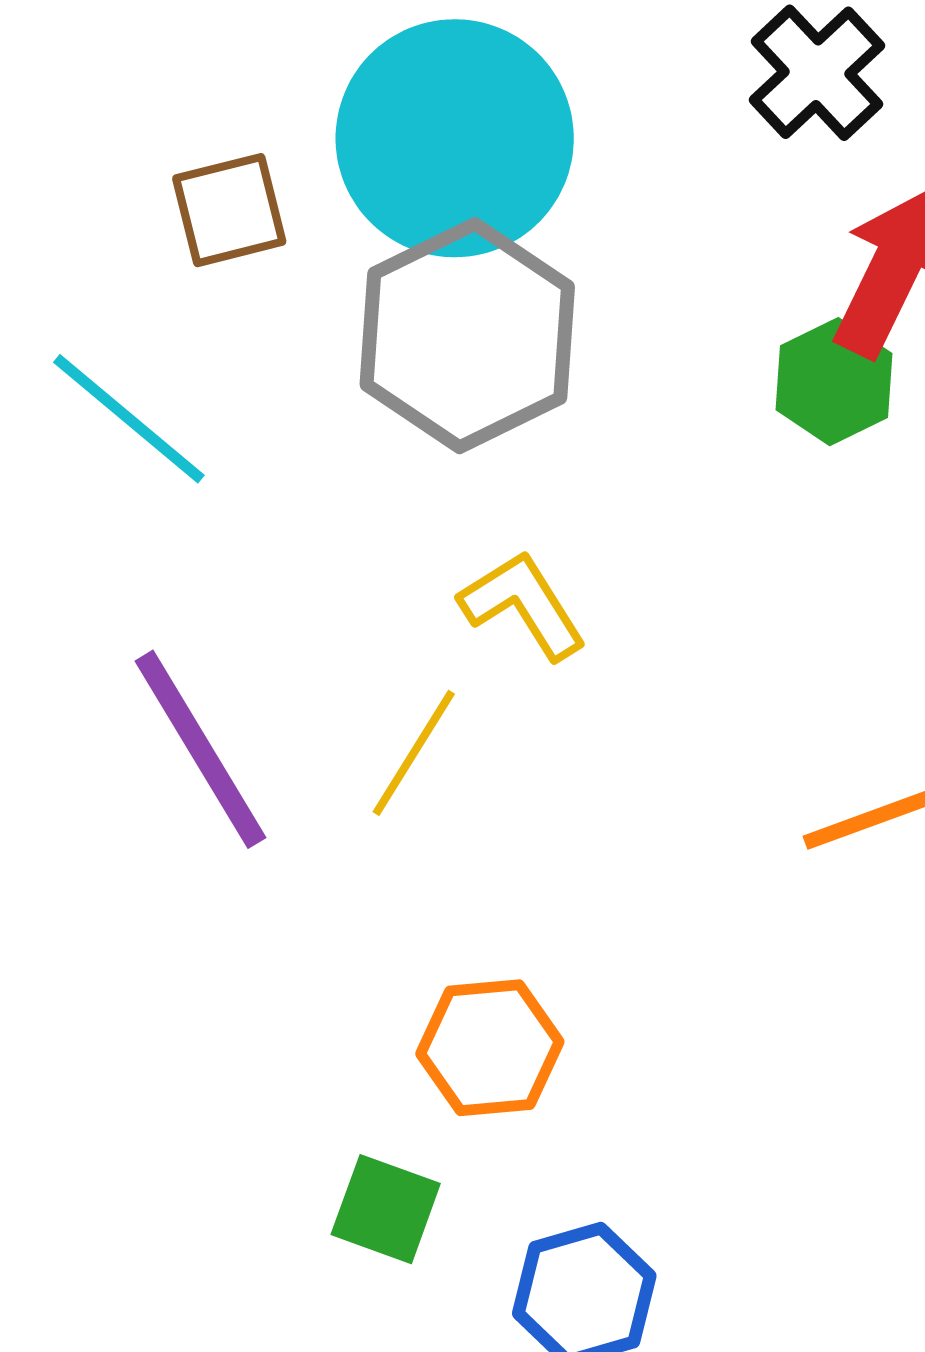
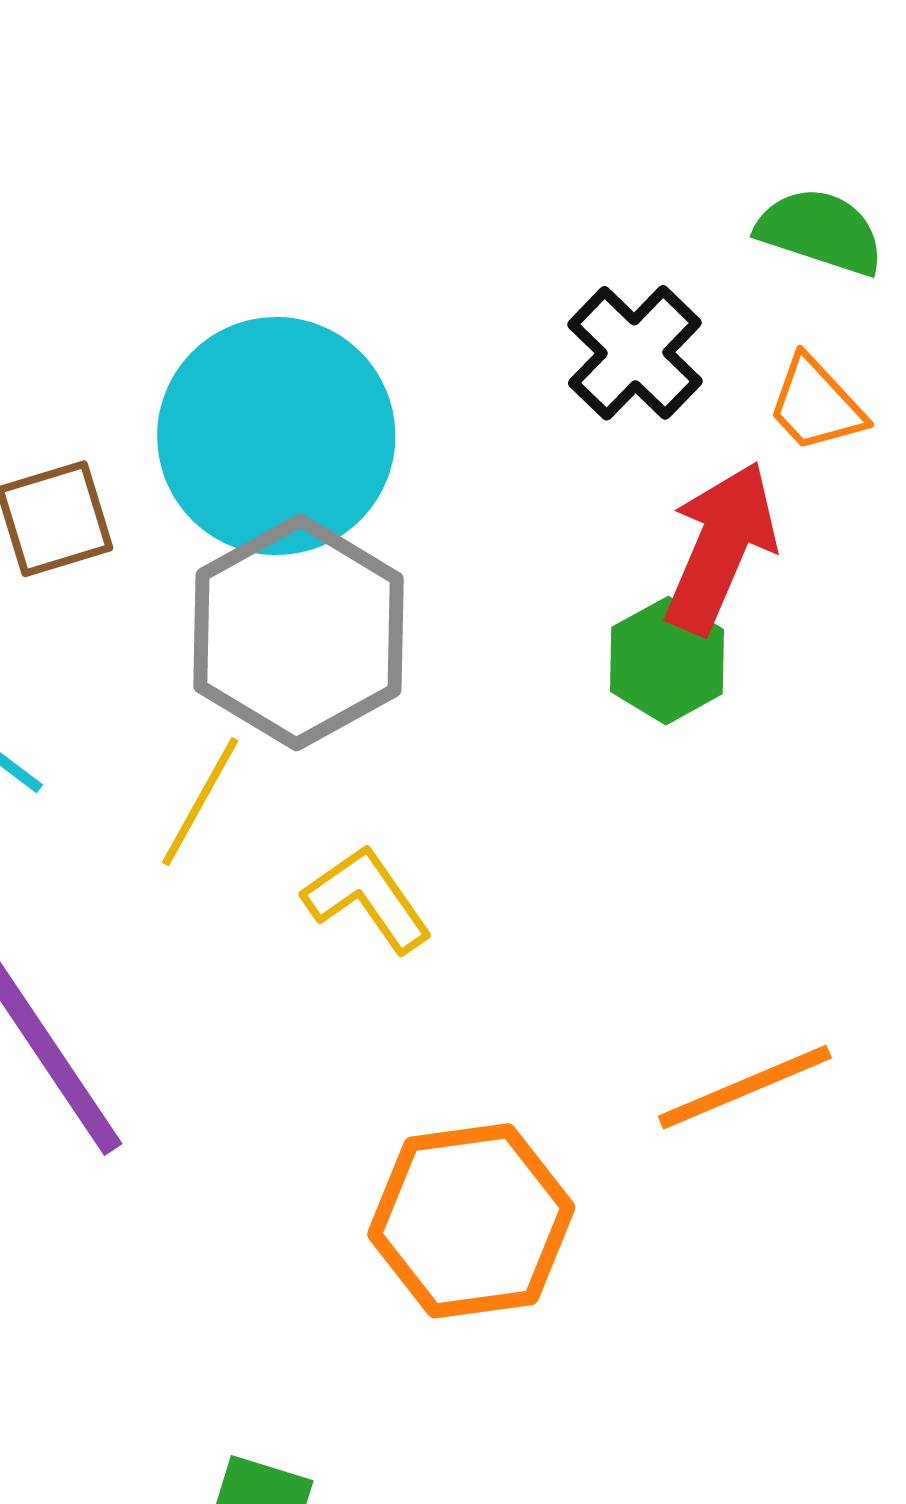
yellow line: (414, 753) -> (200, 802), moved
orange hexagon: (490, 1048) -> (471, 1221), moved, size x1.4

